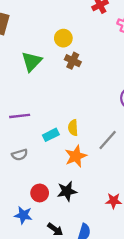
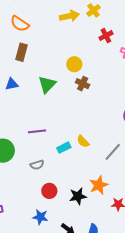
yellow semicircle: (73, 128) -> (83, 141), turned -40
orange star: (76, 156) -> (99, 185), moved
red circle: (40, 193) -> (49, 191), moved

